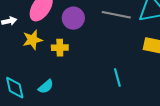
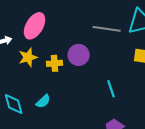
purple circle: (73, 18) -> (79, 55), moved

